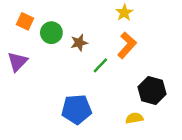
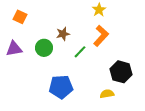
green circle: (51, 33) -> (44, 48), moved
purple triangle: (17, 62) -> (14, 49), turned 36

